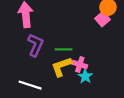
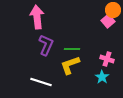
pink cross: (80, 64) -> (107, 59), moved
cyan star: (85, 76) -> (102, 77), moved

